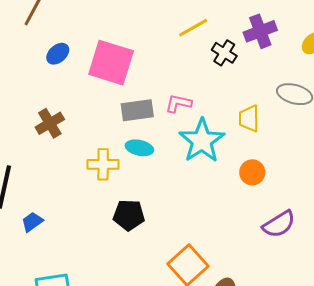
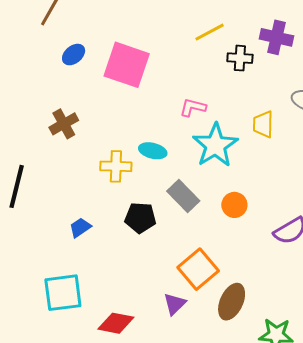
purple cross: (260, 31) -> (277, 37), turned 32
black cross: (224, 53) -> (240, 58), turned -30
gray rectangle: (137, 110) -> (183, 196), moved, turned 52
orange circle: (252, 172) -> (234, 205), moved
blue trapezoid: (32, 222) -> (80, 228), moved

